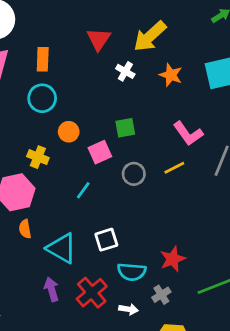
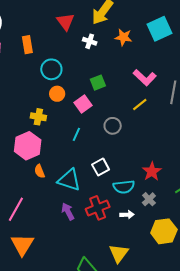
cyan circle: (42, 98) -> (51, 69), moved
gray circle: (134, 174) -> (113, 126), moved
red cross: (92, 293) -> (98, 208), turned 30

